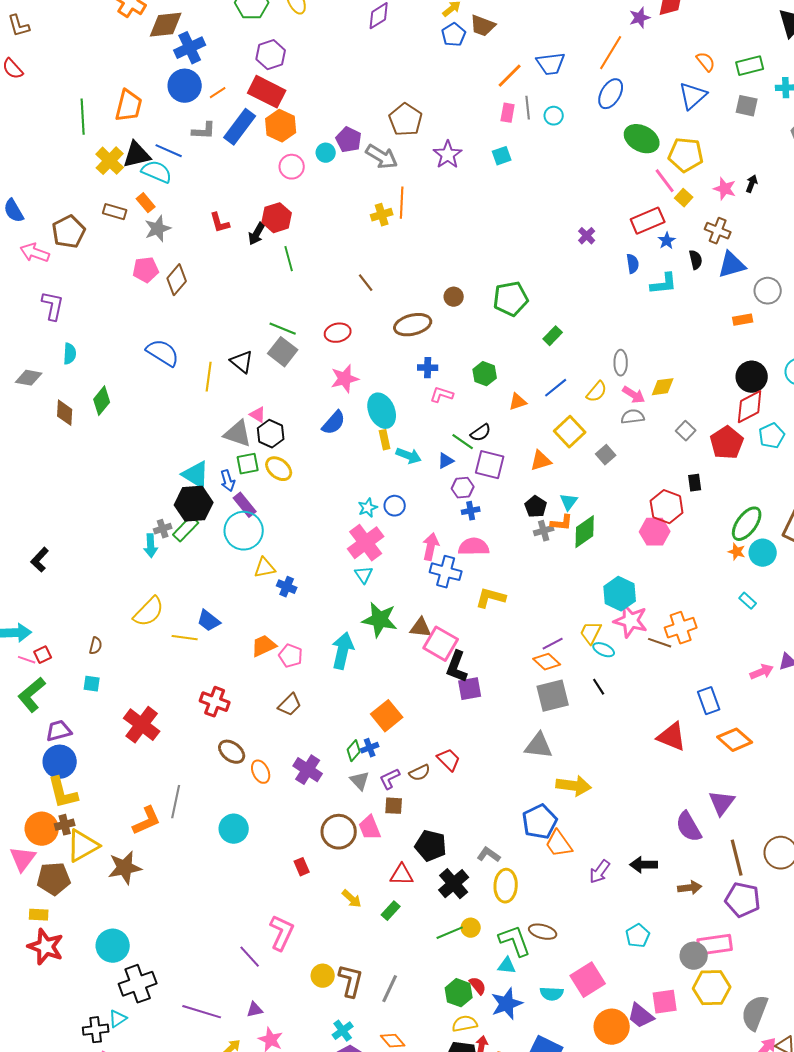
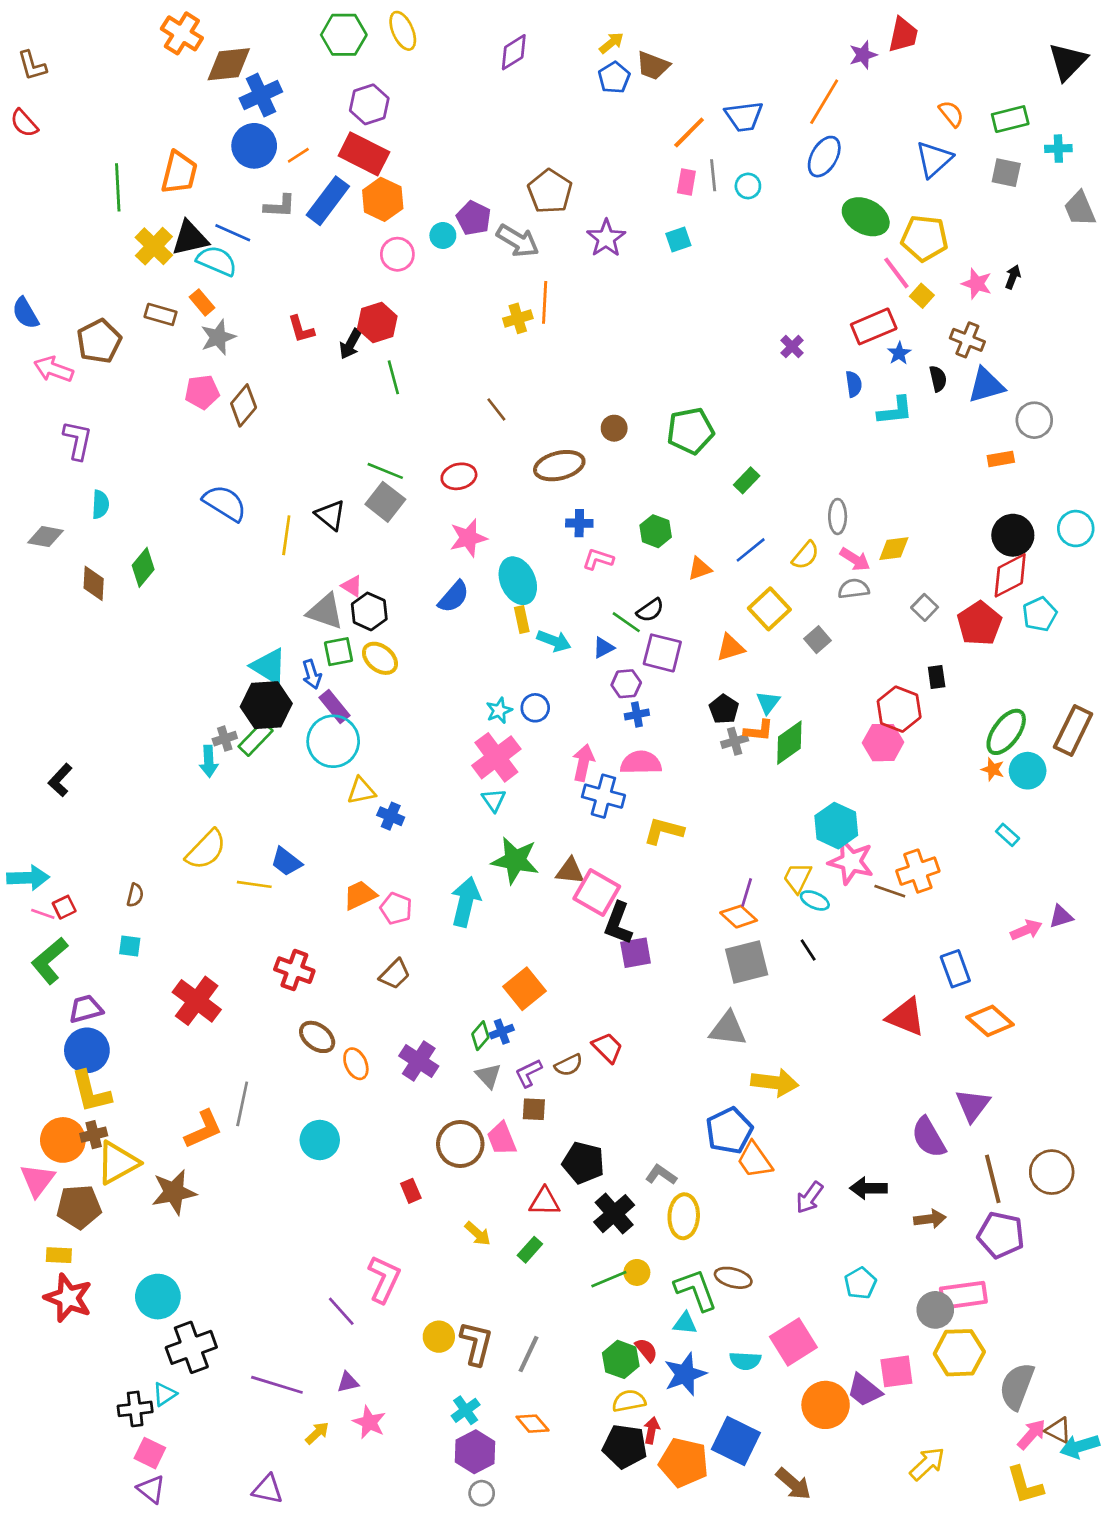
purple line: (553, 644) -> (747, 892), turned -45

